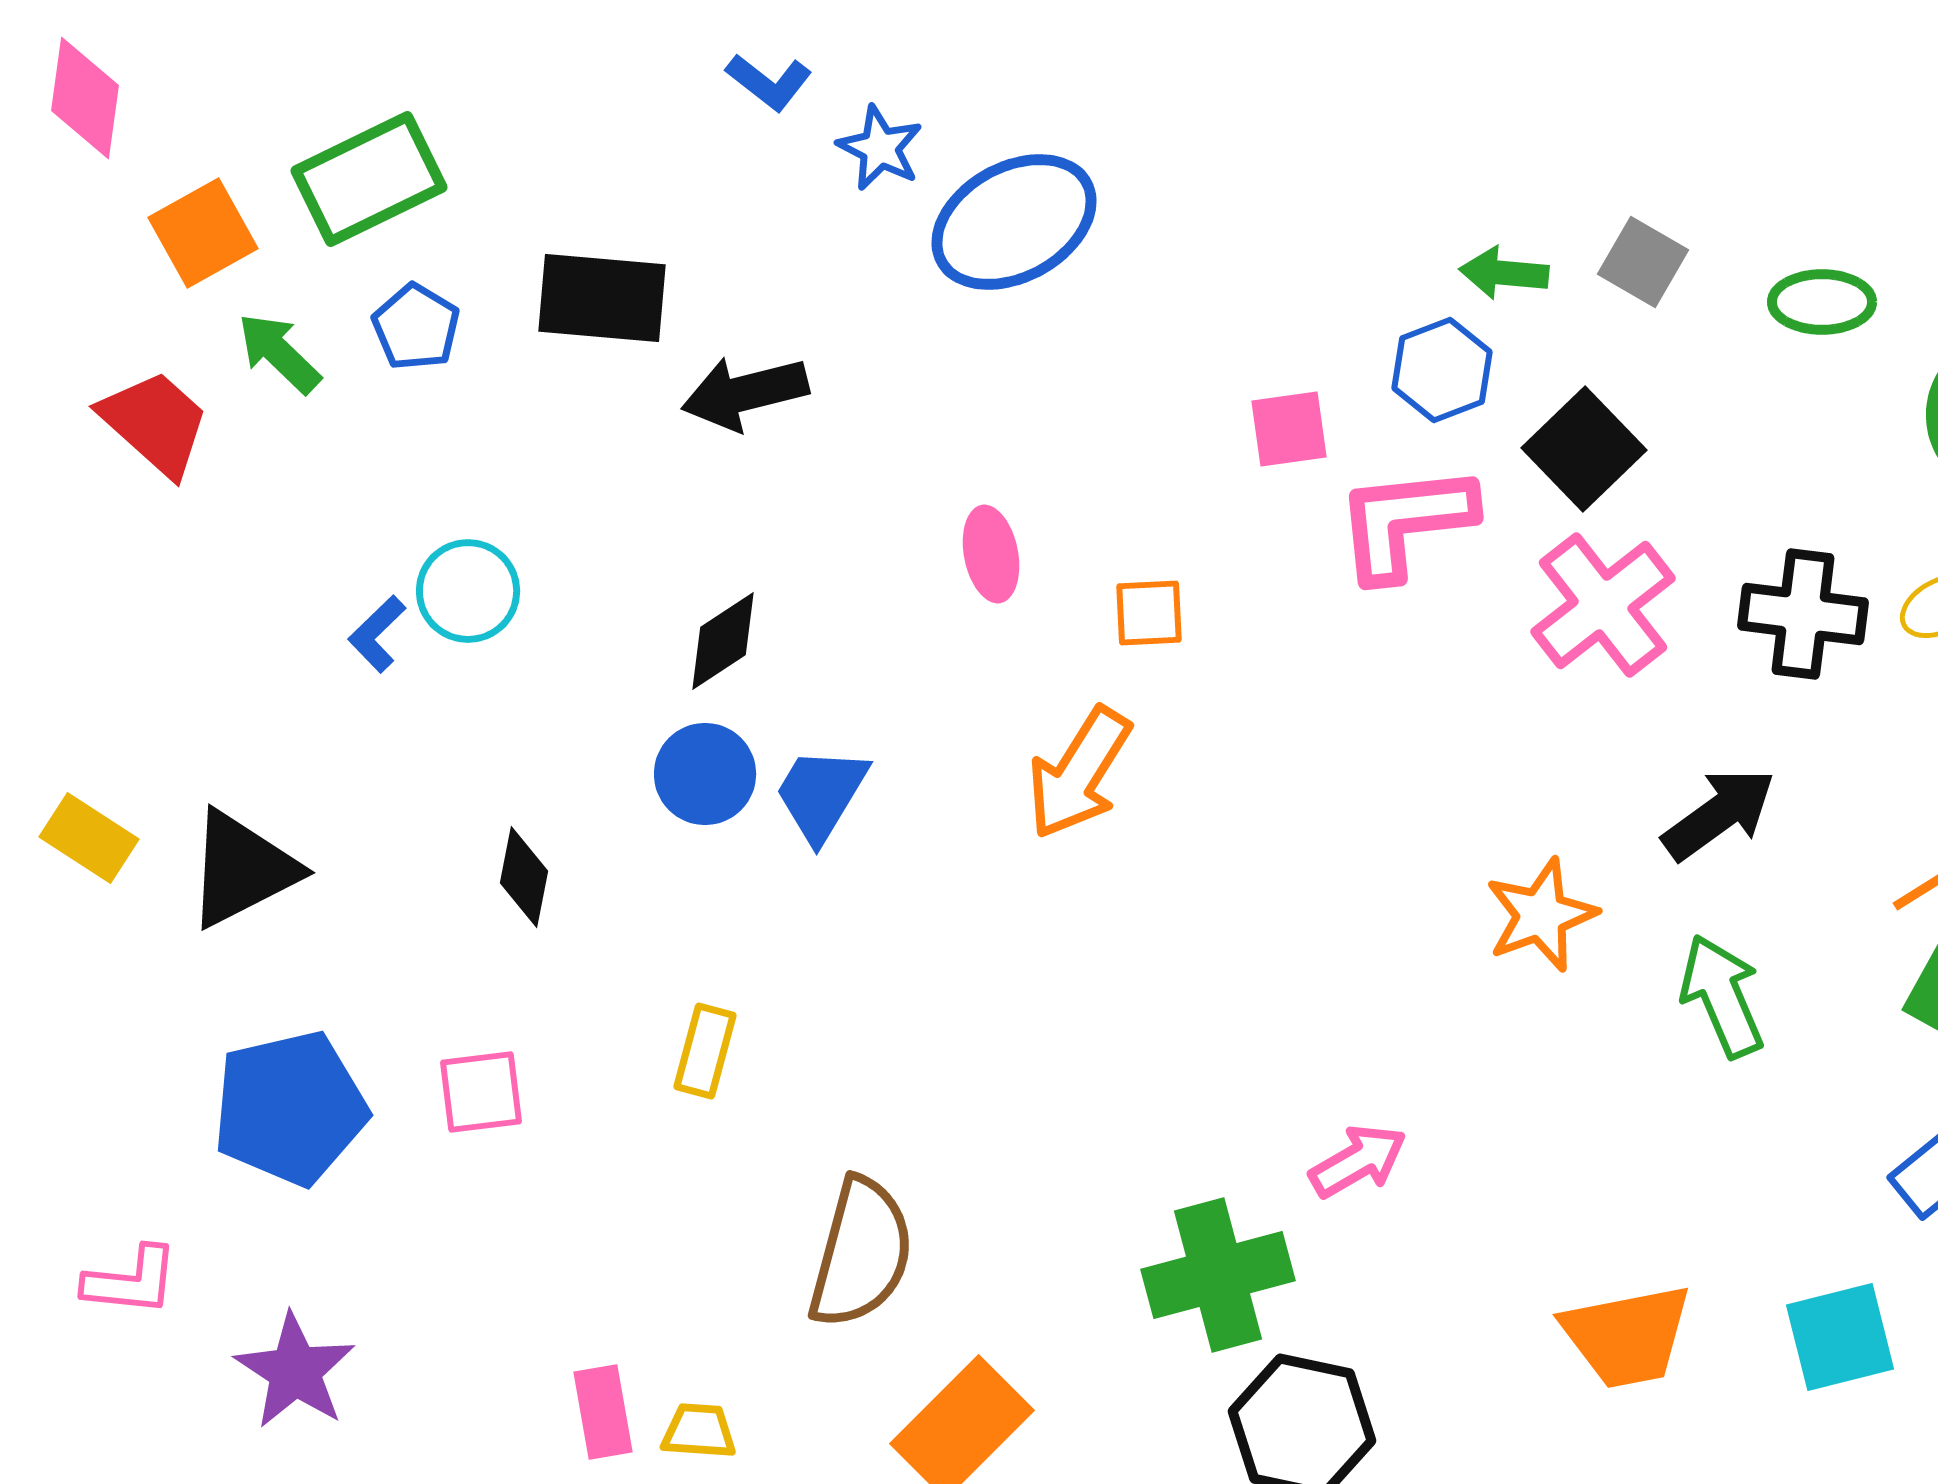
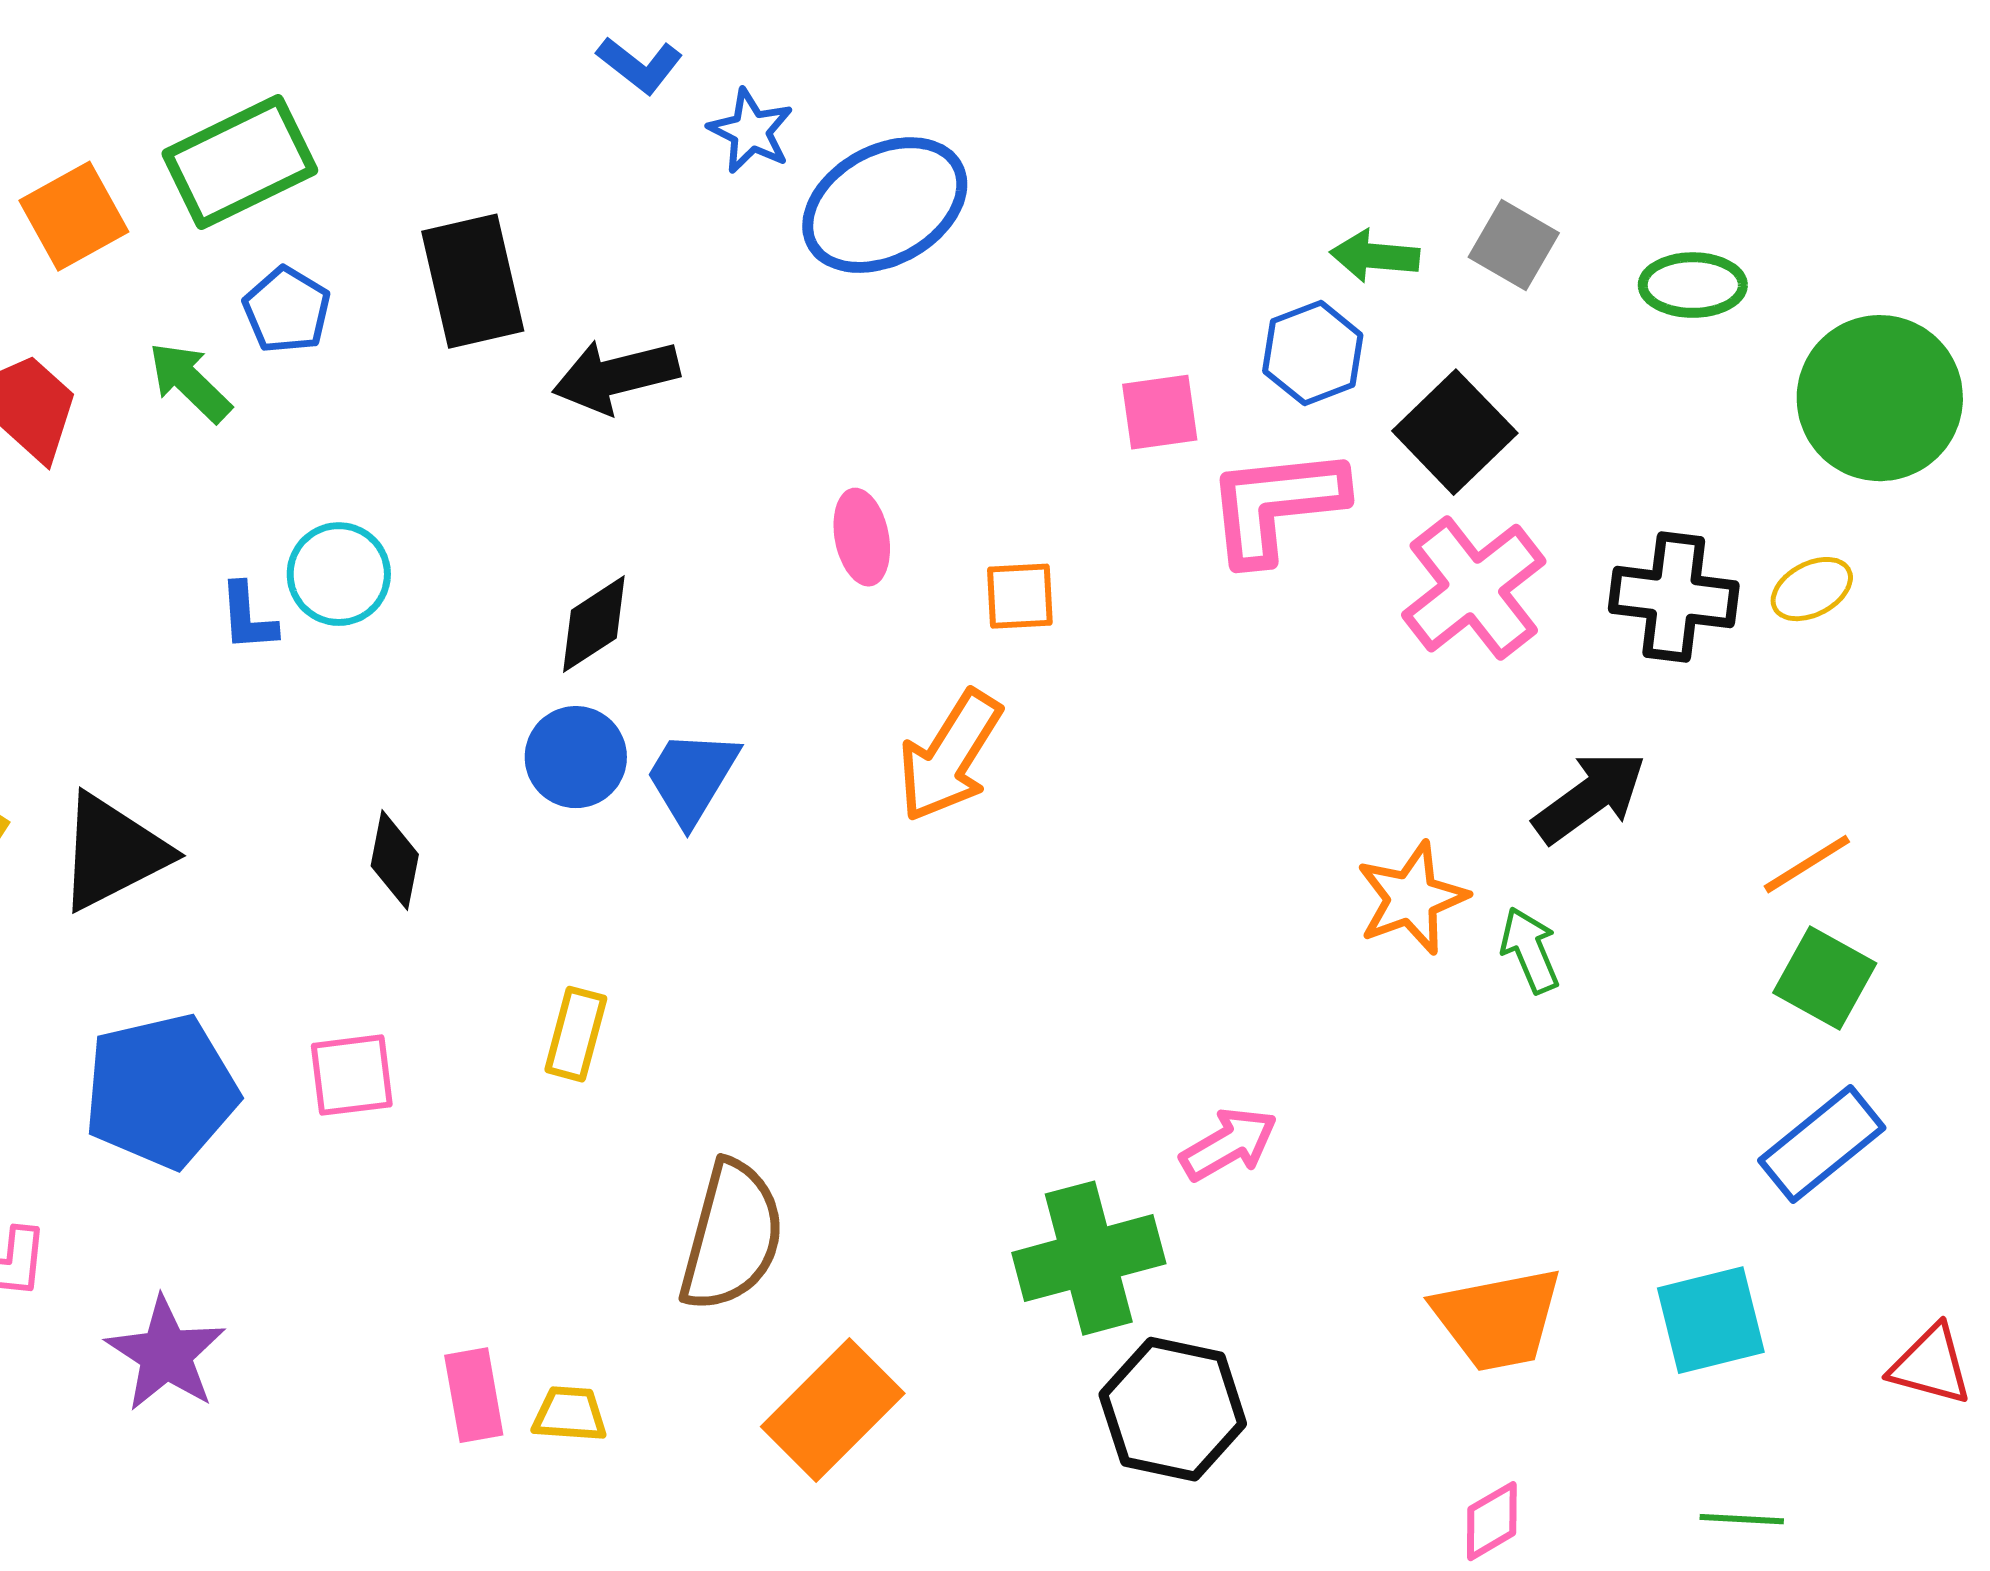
black rectangle: (602, 298) -> (473, 281), turned 72
green arrow: (279, 353) -> (190, 382), moved
blue L-shape: (377, 634) -> (248, 617), turned -50
green arrow: (1722, 996) -> (1530, 950), moved, size x0.7

